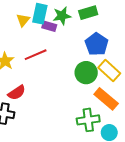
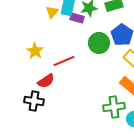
red line: (36, 55) -> (64, 61), moved
green circle: (86, 73) -> (99, 43), moved

